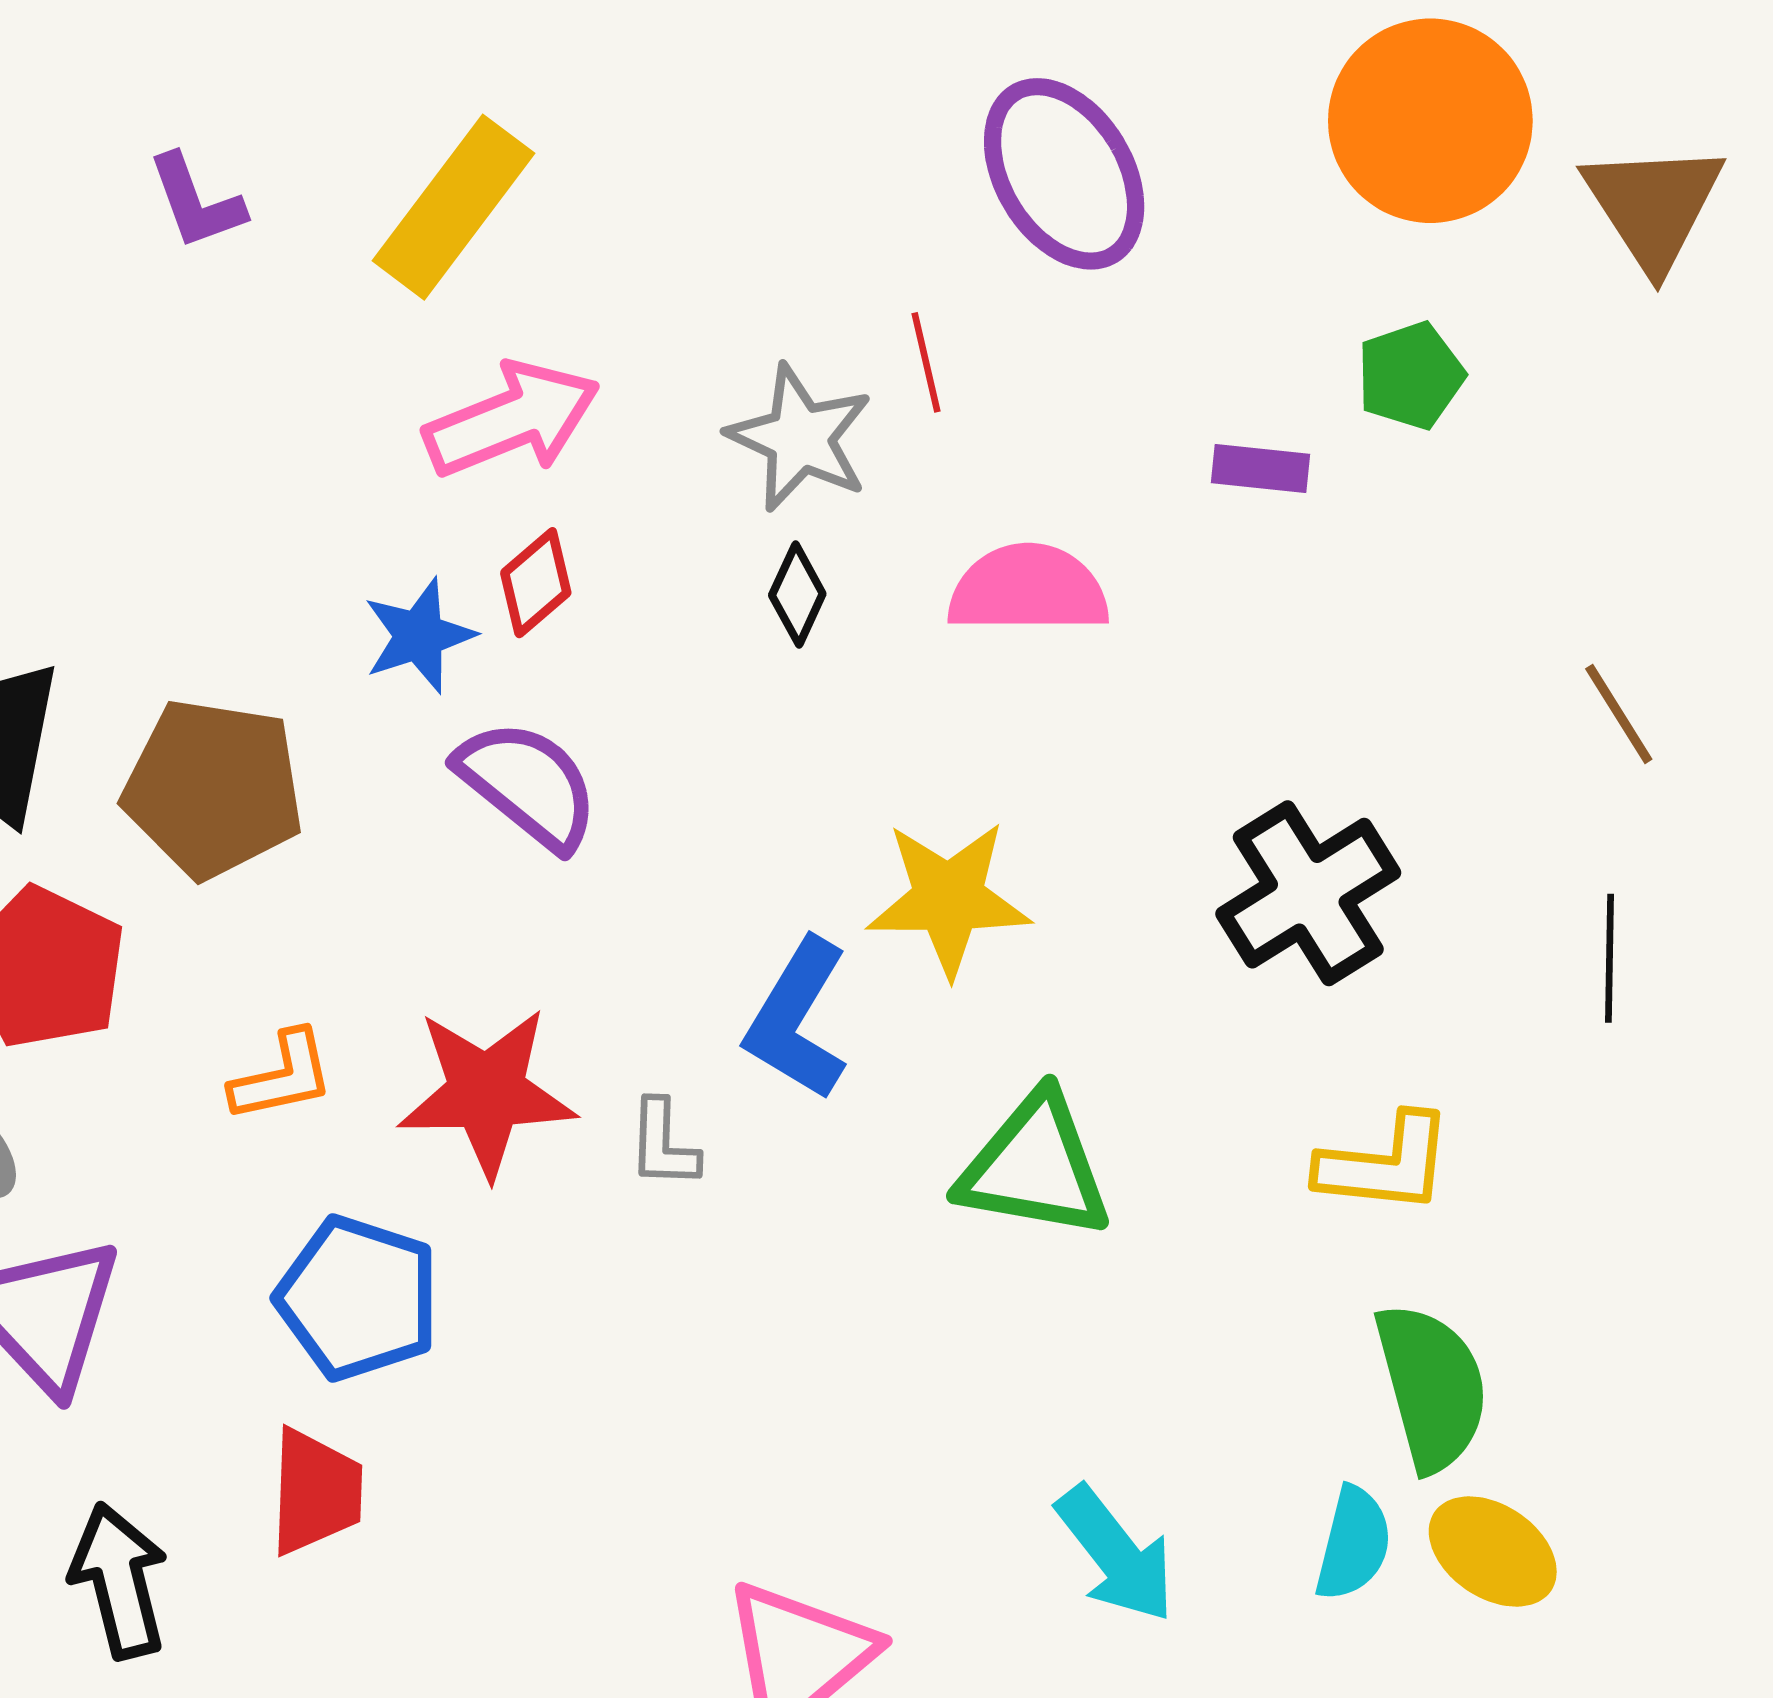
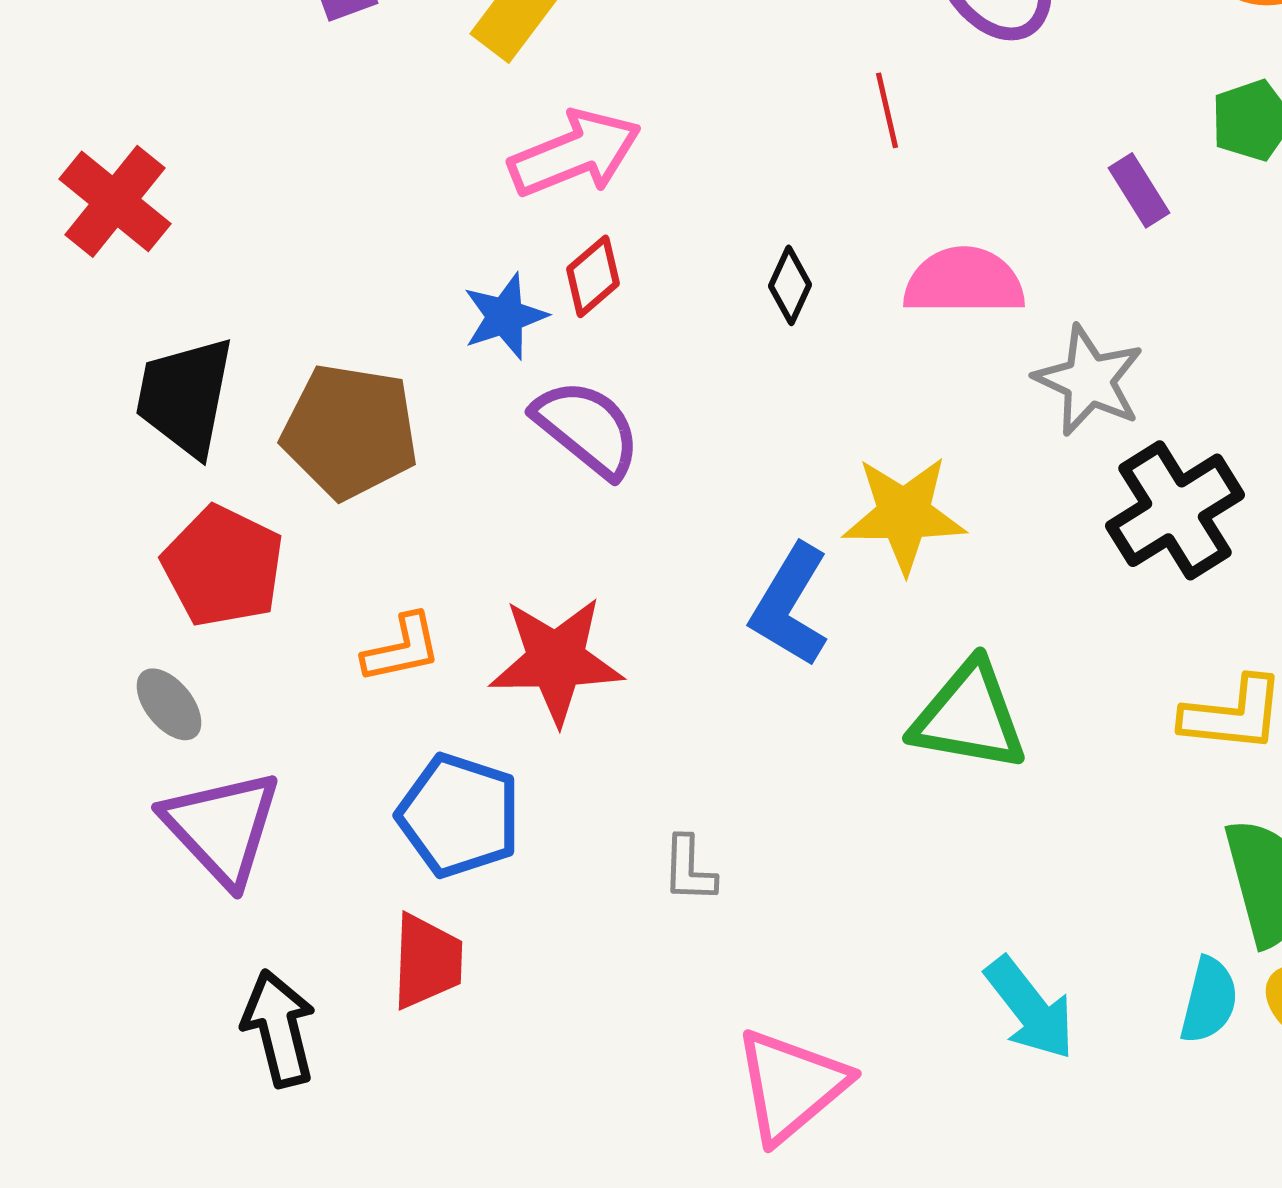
gray star: (800, 438) -> (1089, 380), moved
purple rectangle: (1260, 469) -> (1139, 190), turned 52
gray L-shape: (663, 1144) -> (689, 869), moved

